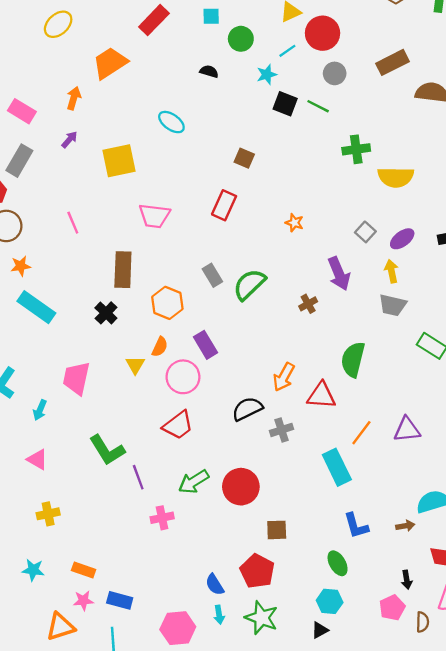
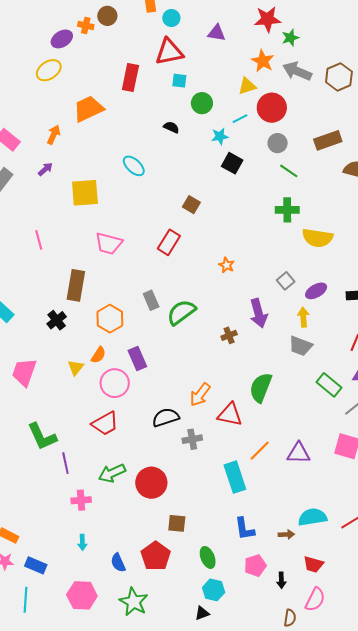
red rectangle: (154, 20) -> (130, 77), turned -40
green line: (318, 106) -> (289, 171), moved
green ellipse: (338, 563) -> (208, 557), moved
pink pentagon: (392, 608) -> (255, 566), moved
cyan arrow: (219, 615) -> (82, 542), moved
green star: (262, 618) -> (134, 602), moved

